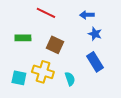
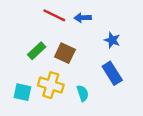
blue arrow: (87, 15) -> (83, 18), moved
green rectangle: (23, 38) -> (37, 51), moved, turned -42

